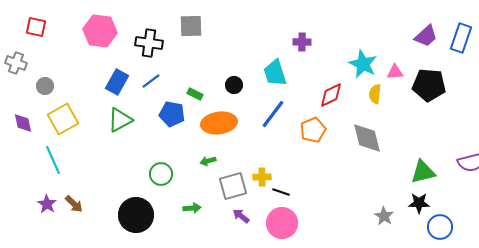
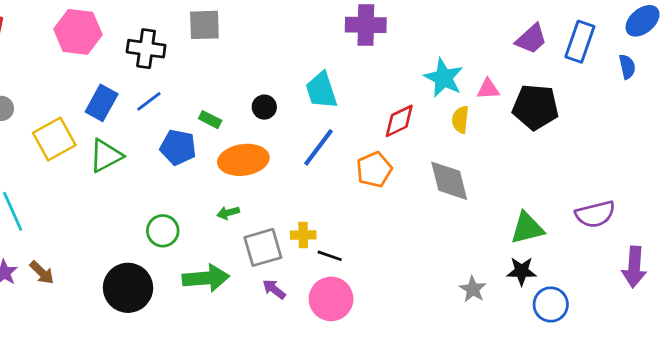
purple cross: (302, 42) -> (366, 25), moved, size x1.6
yellow square: (63, 119) -> (54, 139), moved
green arrow: (192, 208) -> (206, 278), size x1.8

